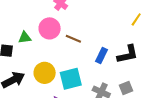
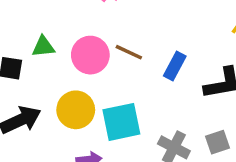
pink circle: (50, 28) -> (90, 55), moved
blue rectangle: (102, 55) -> (175, 66), moved

